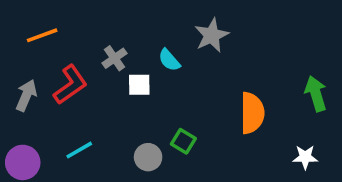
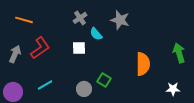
orange line: (42, 35) -> (24, 20), turned 36
gray star: (212, 35) -> (120, 20), turned -30
gray cross: (115, 58) -> (80, 18), moved

